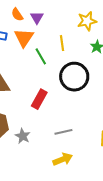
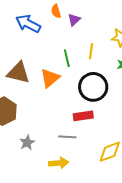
orange triangle: (24, 38) -> (50, 78), moved
red rectangle: (39, 99) -> (83, 116), moved, turned 36
gray star: (23, 136) -> (27, 143), moved

